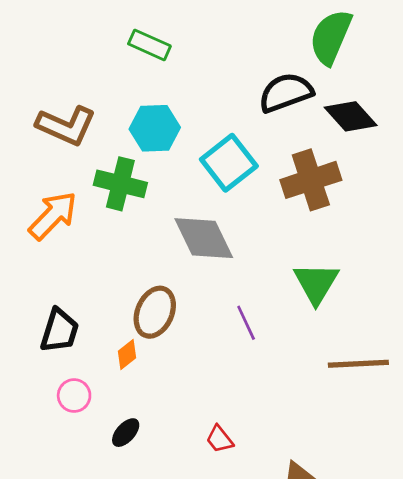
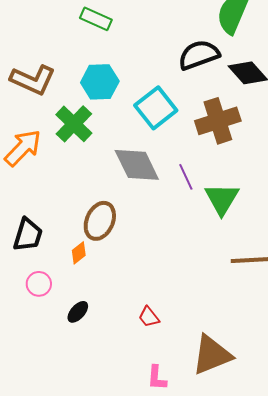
green cross: (120, 184) -> (74, 124), turned 30
purple line: (246, 323) -> (186, 177), moved

